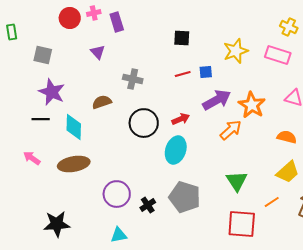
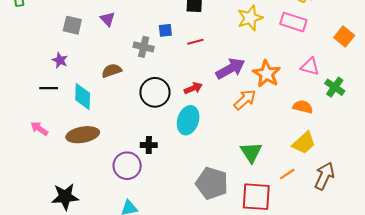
gray square: (43, 55) -> (72, 25), moved
blue square: (206, 72) -> (165, 30), moved
purple star: (52, 92) -> (60, 60), size x0.6
gray pentagon: (185, 197) -> (212, 183), moved
black cross: (148, 205) -> (149, 145), moved, turned 35

